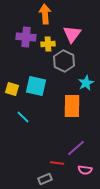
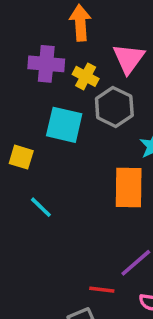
yellow cross: (48, 44) -> (86, 76), turned 32
cyan square: (36, 86) -> (64, 125), moved

